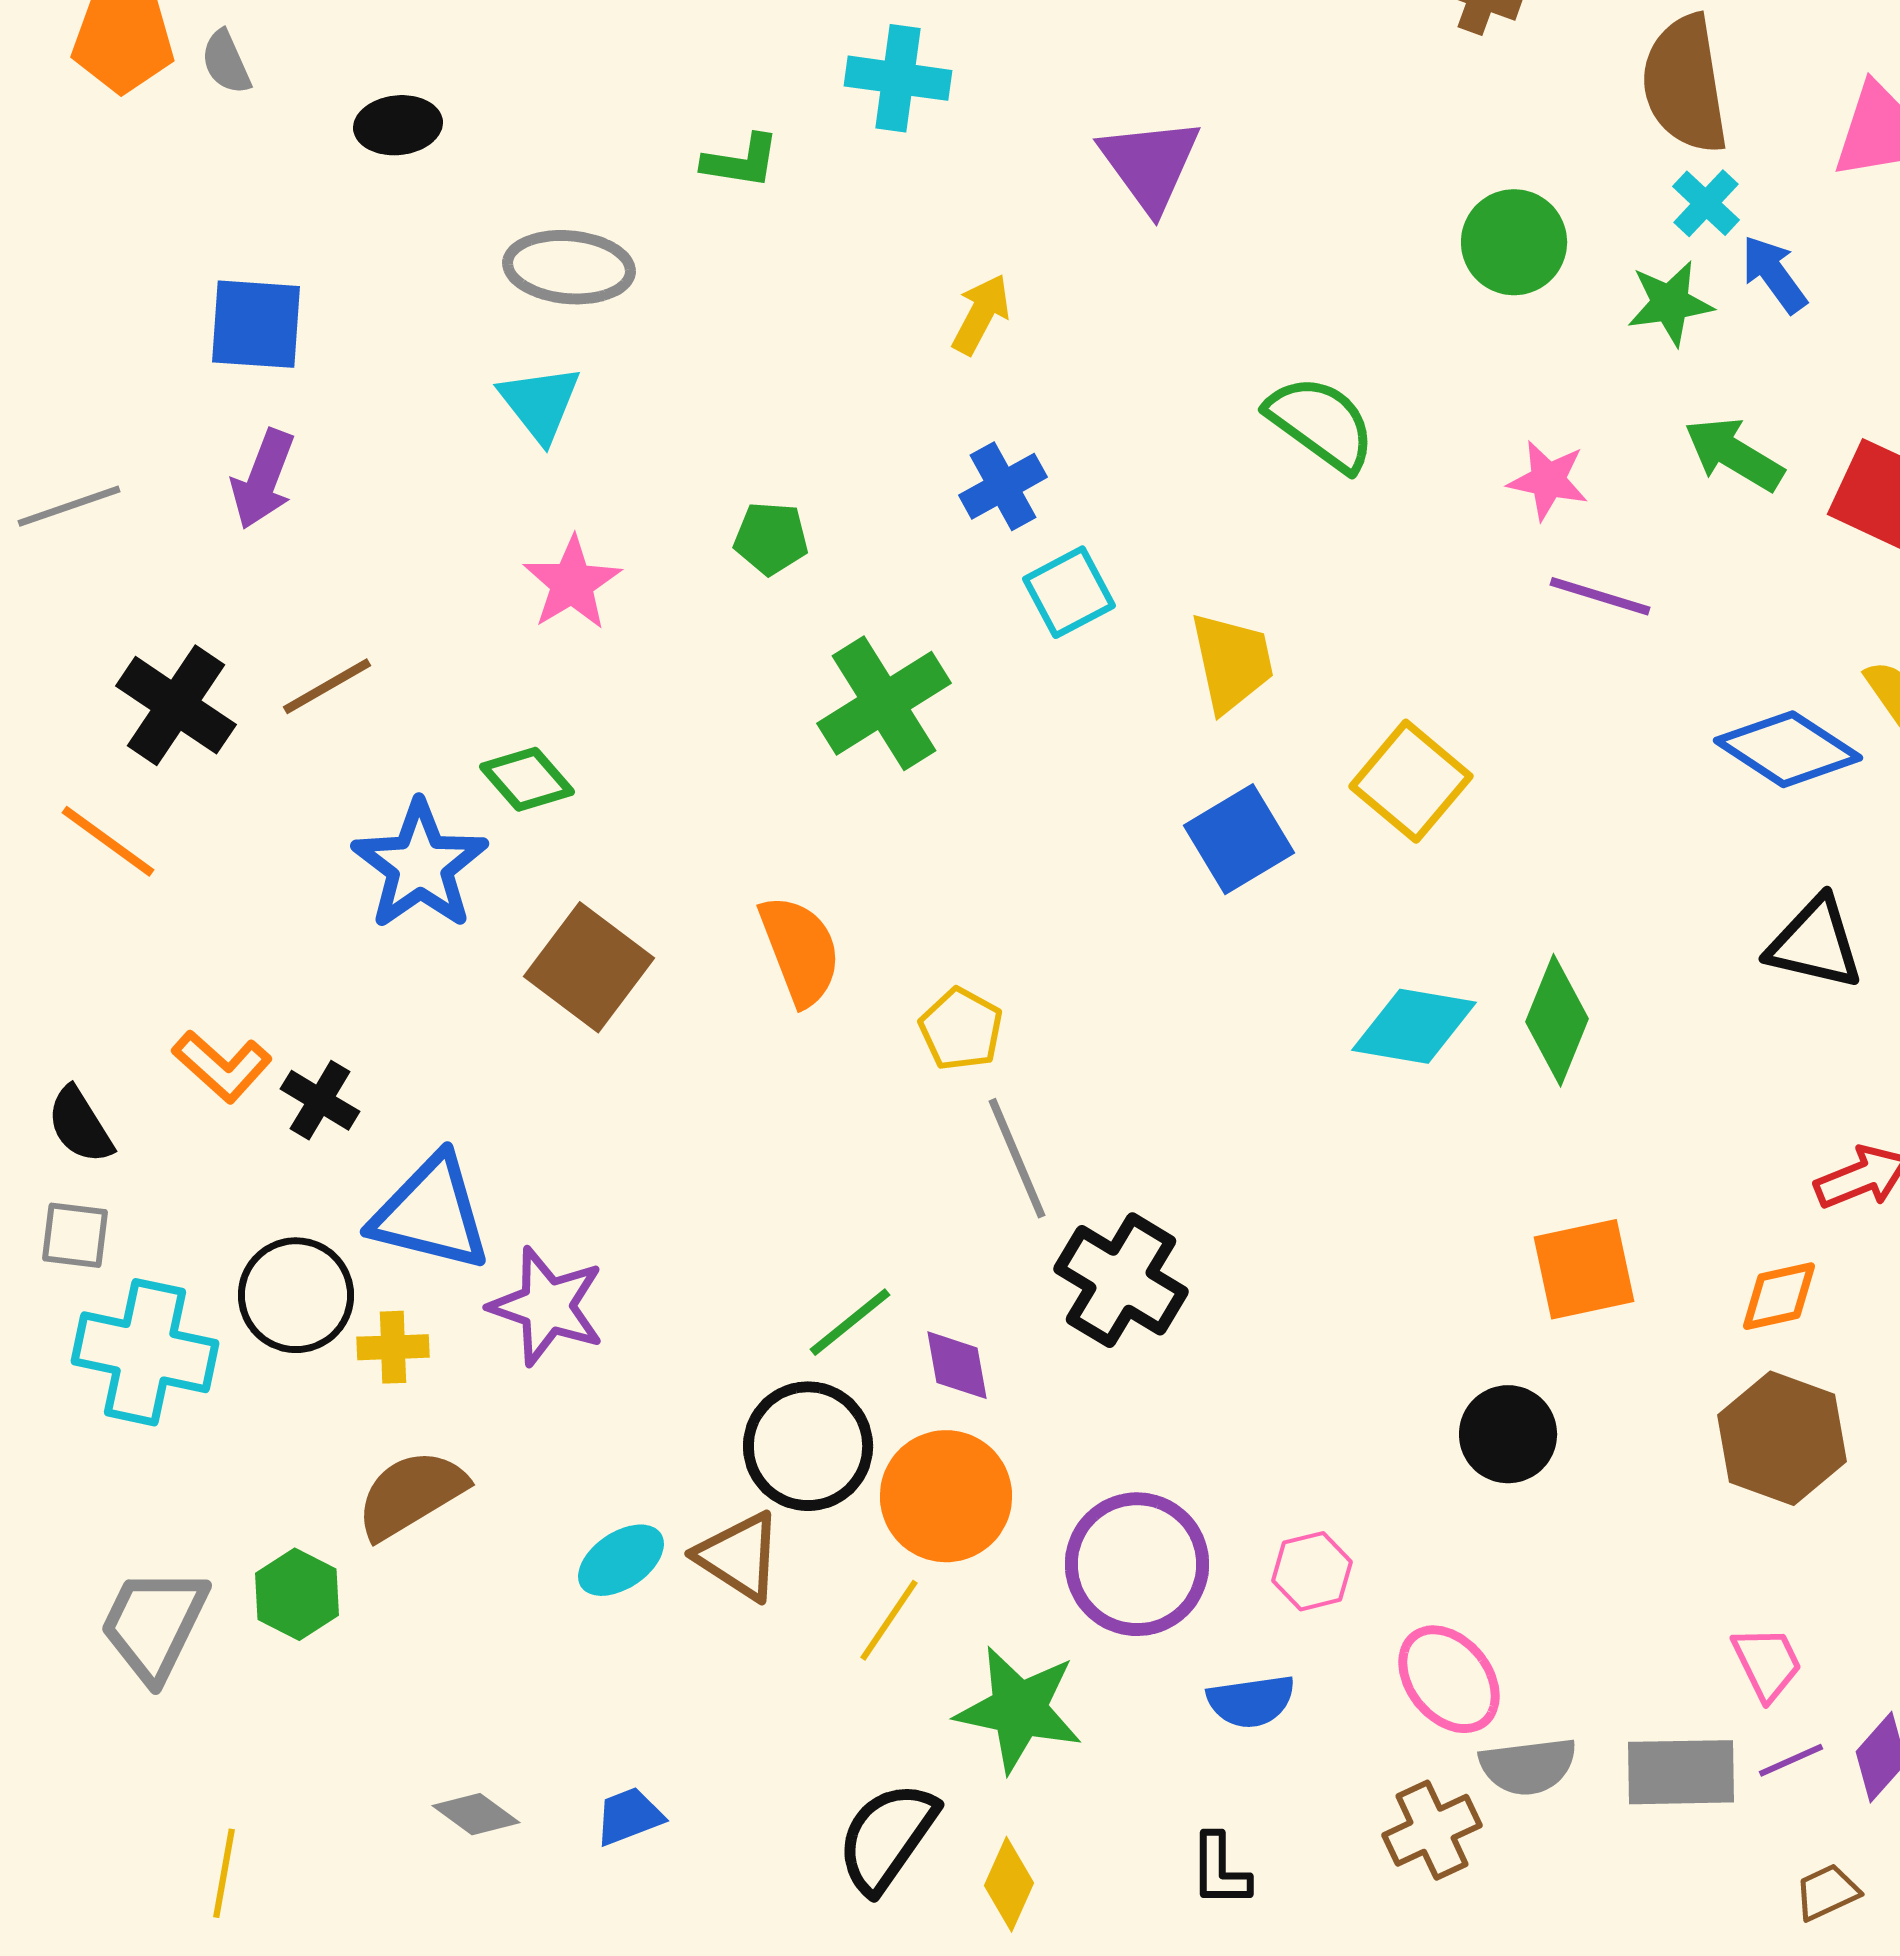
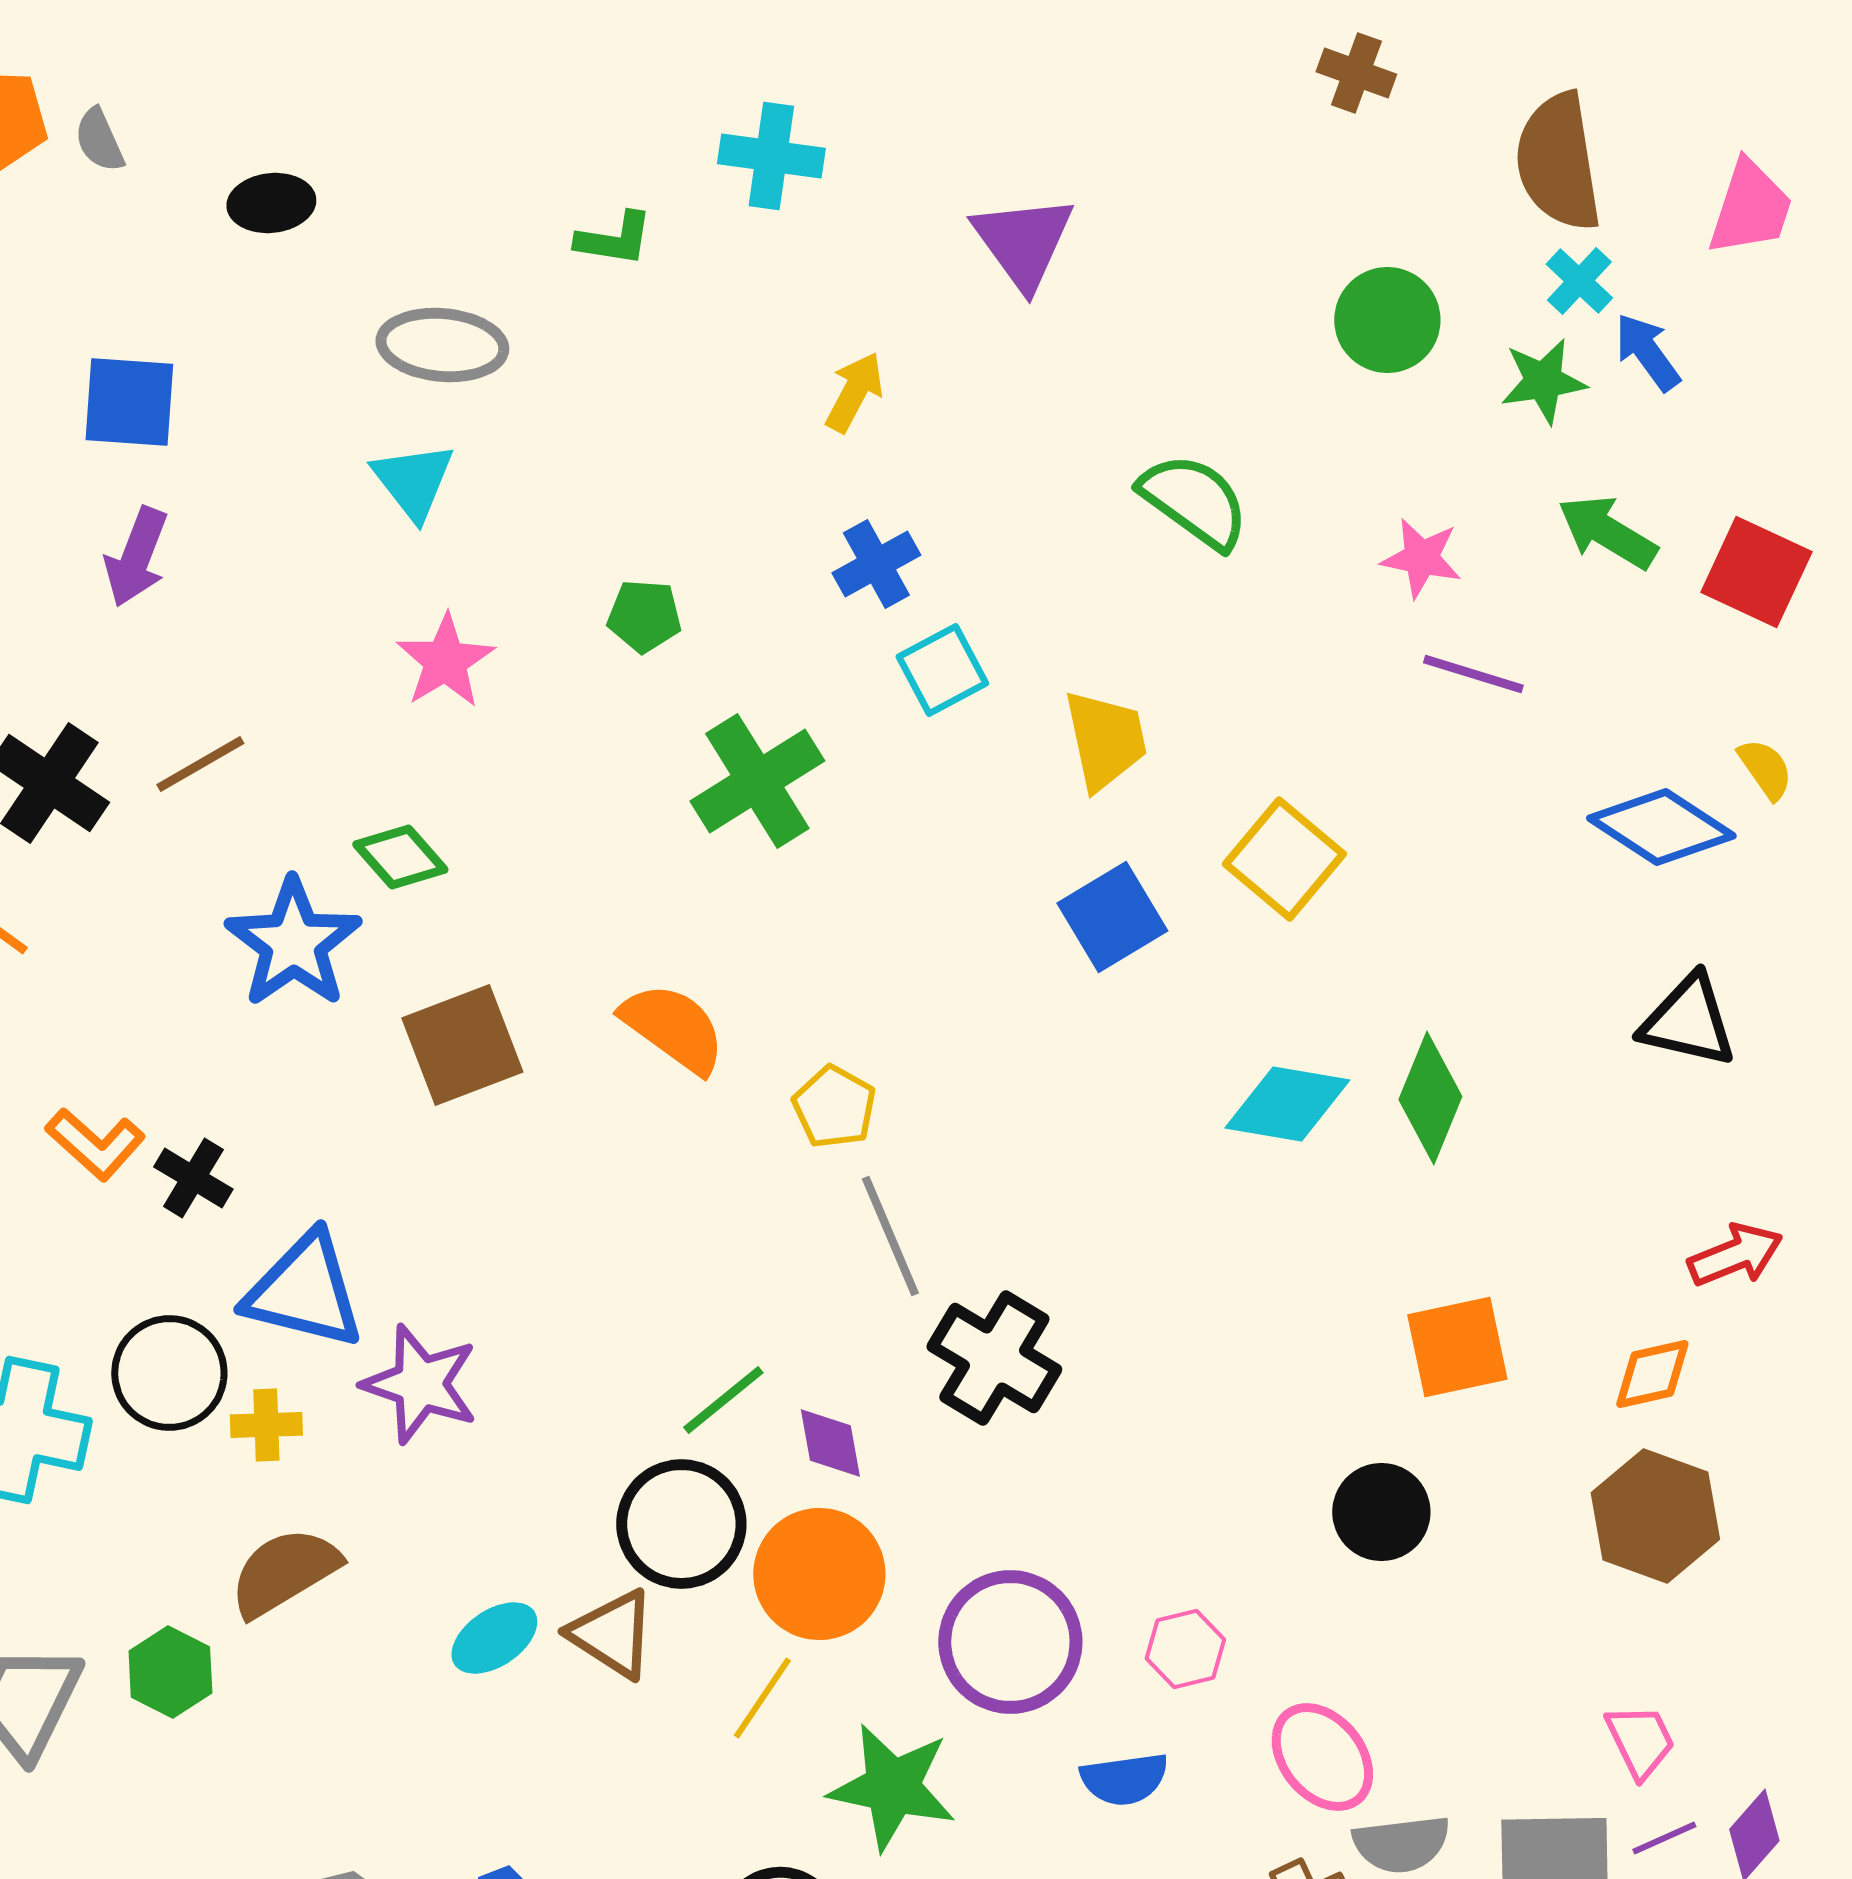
orange semicircle: (800, 950) -> (673, 1028), turned -33
brown square: (589, 967) -> (462, 1045), turned 32

